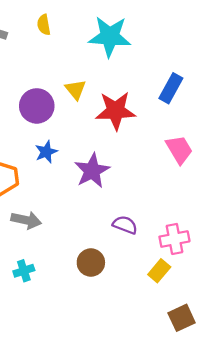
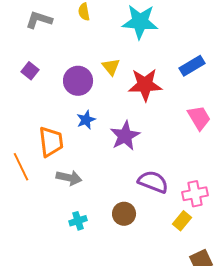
blue rectangle: (171, 88) -> (192, 66), turned 30
purple semicircle: (125, 225) -> (153, 182), size x1.4
cyan cross: (24, 271) -> (78, 221), moved

